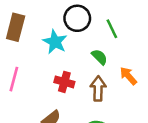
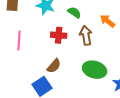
green semicircle: (99, 57) -> (74, 12), moved

